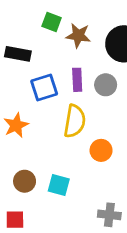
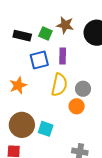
green square: (52, 22) -> (45, 33), moved
gray circle: (106, 85) -> (83, 89), moved
brown circle: (25, 181) -> (22, 125), size x1.6

